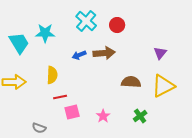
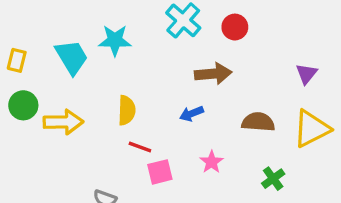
blue arrow: (79, 55) -> (192, 114), moved
red line: (60, 97) -> (140, 147), turned 32
pink star: (103, 116) -> (212, 162), moved

